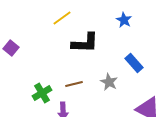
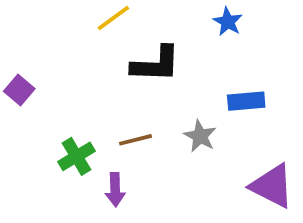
purple square: (11, 48) -> (19, 90), moved
blue rectangle: (134, 63) -> (246, 101), turned -54

